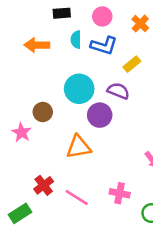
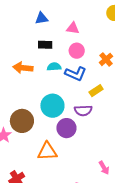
cyan semicircle: (76, 40) -> (54, 67), turned 80
purple semicircle: (118, 91) -> (83, 111), turned 150
brown circle: (43, 112) -> (22, 121), size x1.5

